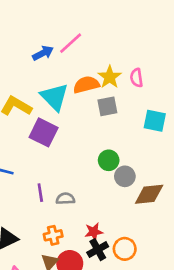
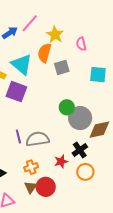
yellow star: (110, 77) -> (55, 35), moved
orange semicircle: (86, 85) -> (44, 53), turned -54
gray circle: (125, 176) -> (80, 118), size x1.5
gray semicircle: (65, 199) -> (38, 139), size x1.6
black cross: (98, 250) -> (80, 150), moved

